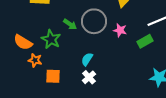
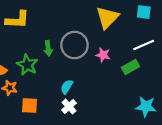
green arrow: (70, 24) -> (48, 48), turned 48

